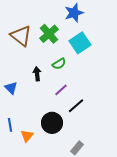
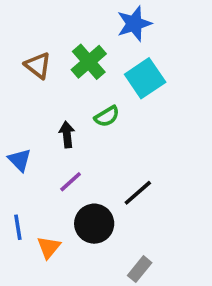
brown triangle: (21, 36) -> (38, 65), size x0.7
purple line: (61, 90) -> (71, 182), moved

